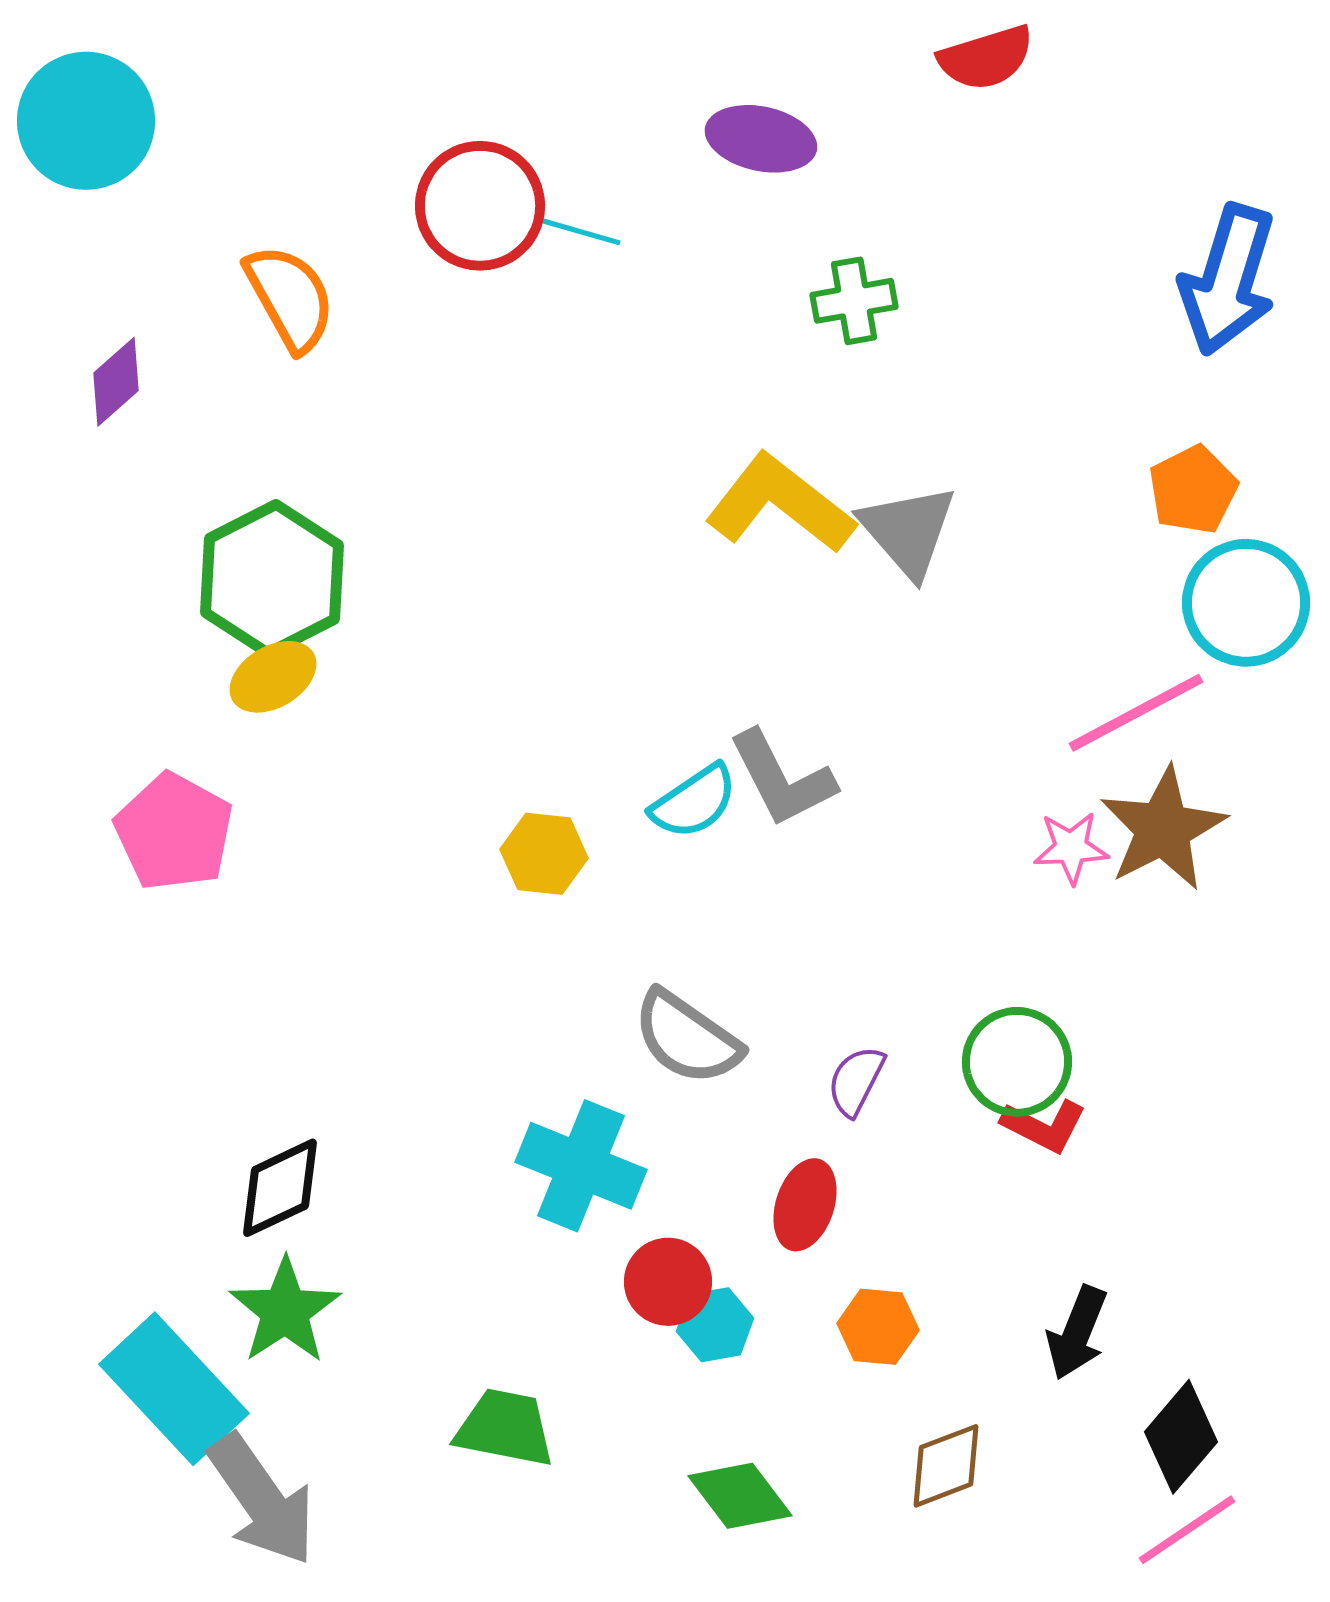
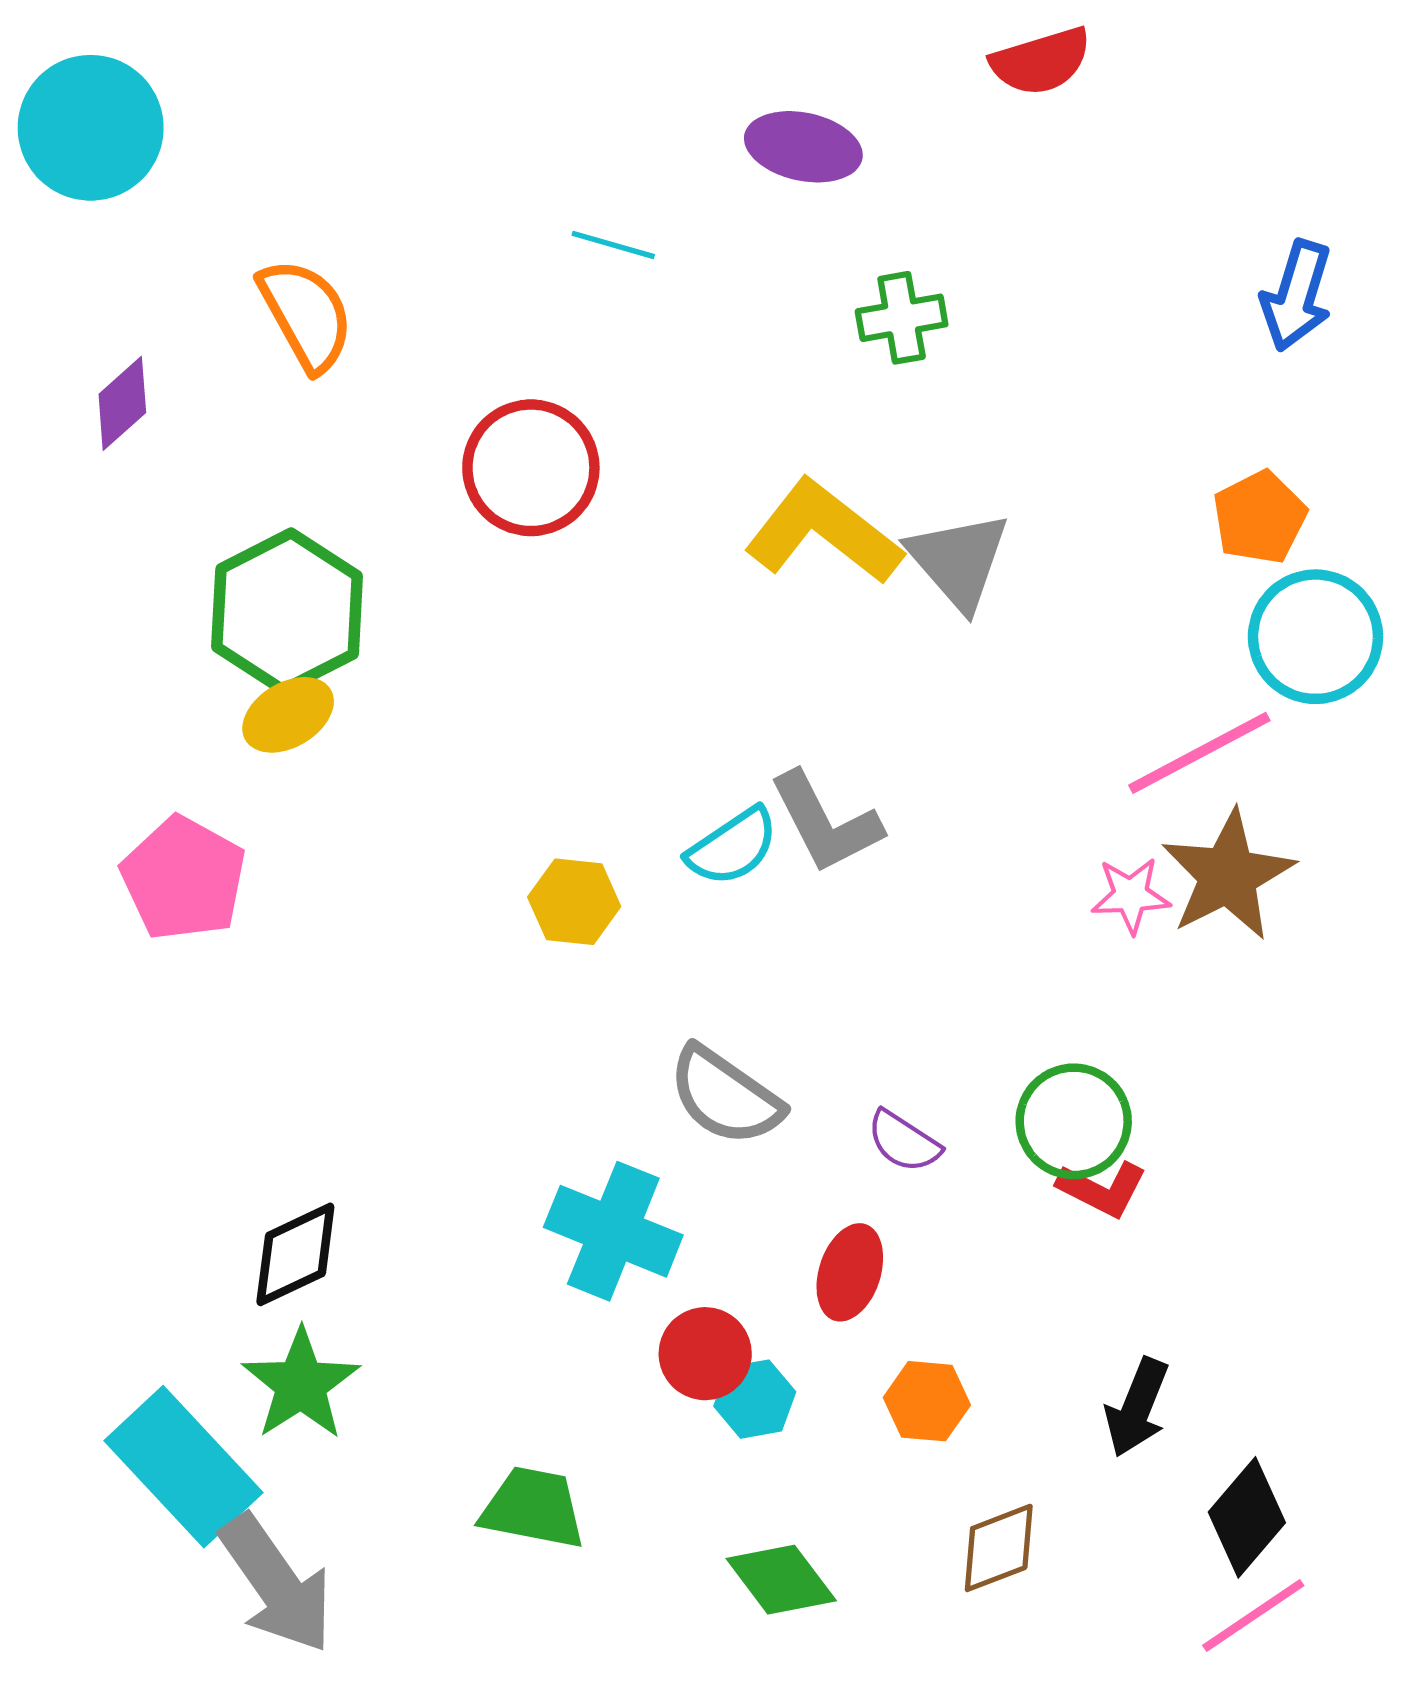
red circle: (480, 206) -> (531, 468), moved
blue arrow: (1228, 280) -> (1296, 296), size x0.7
purple semicircle: (856, 1081) -> (904, 1141), turned -84

